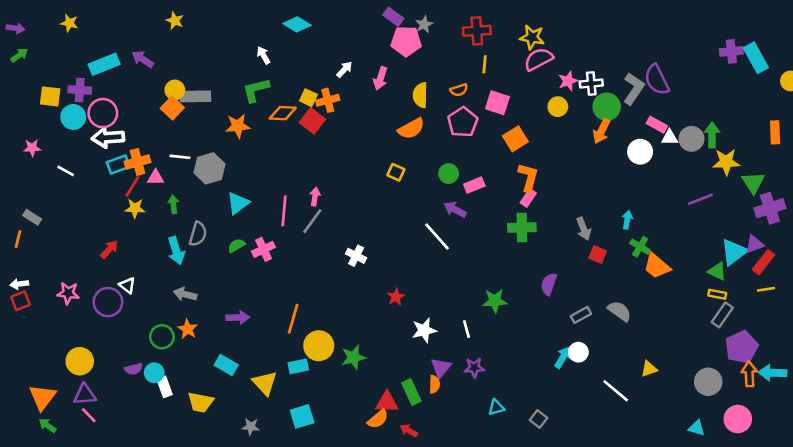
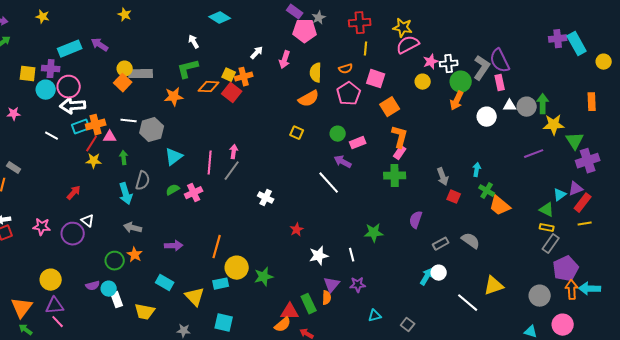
pink rectangle: (657, 125) -> (500, 83), moved, turned 49
white line: (66, 171) -> (52, 136), moved
cyan triangle: (734, 252) -> (560, 195), size x0.6
yellow triangle: (649, 369) -> (494, 286), size x1.5
cyan square: (302, 416) -> (224, 323), turned 30

